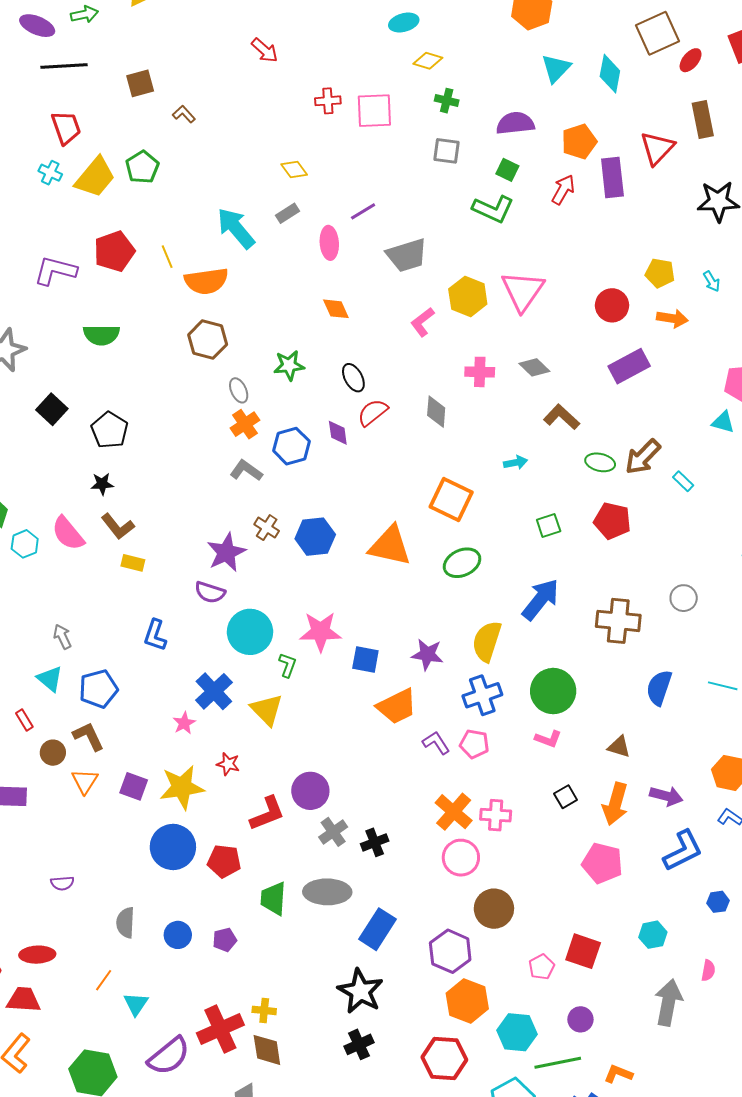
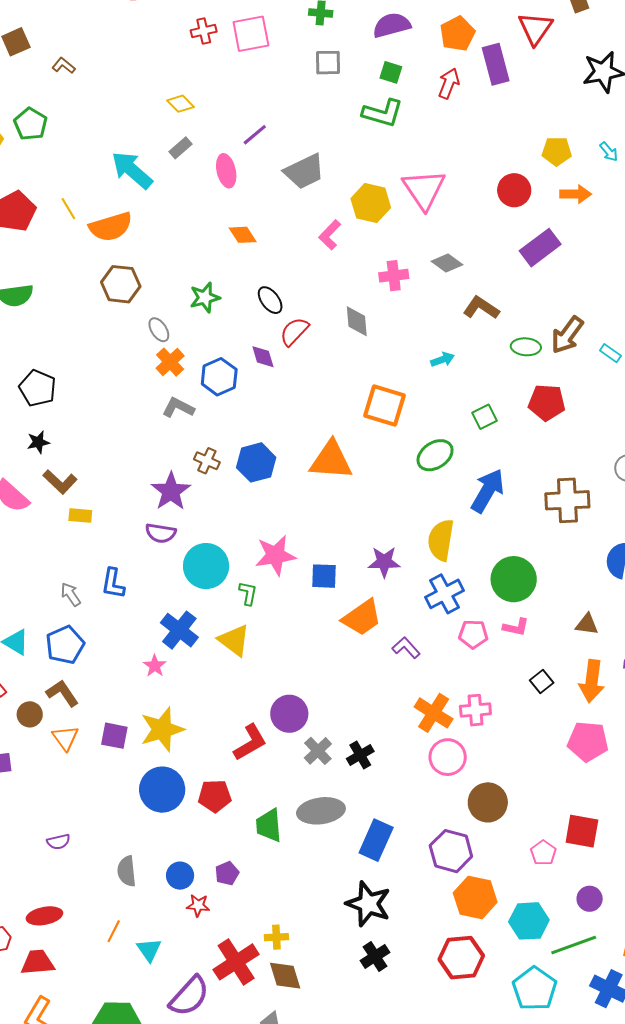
green ellipse: (462, 563) -> (435, 455), moved
gray arrow: (62, 637) -> (71, 594), moved
pink pentagon: (474, 744) -> (473, 634), moved
red star: (228, 764) -> (198, 905), moved

